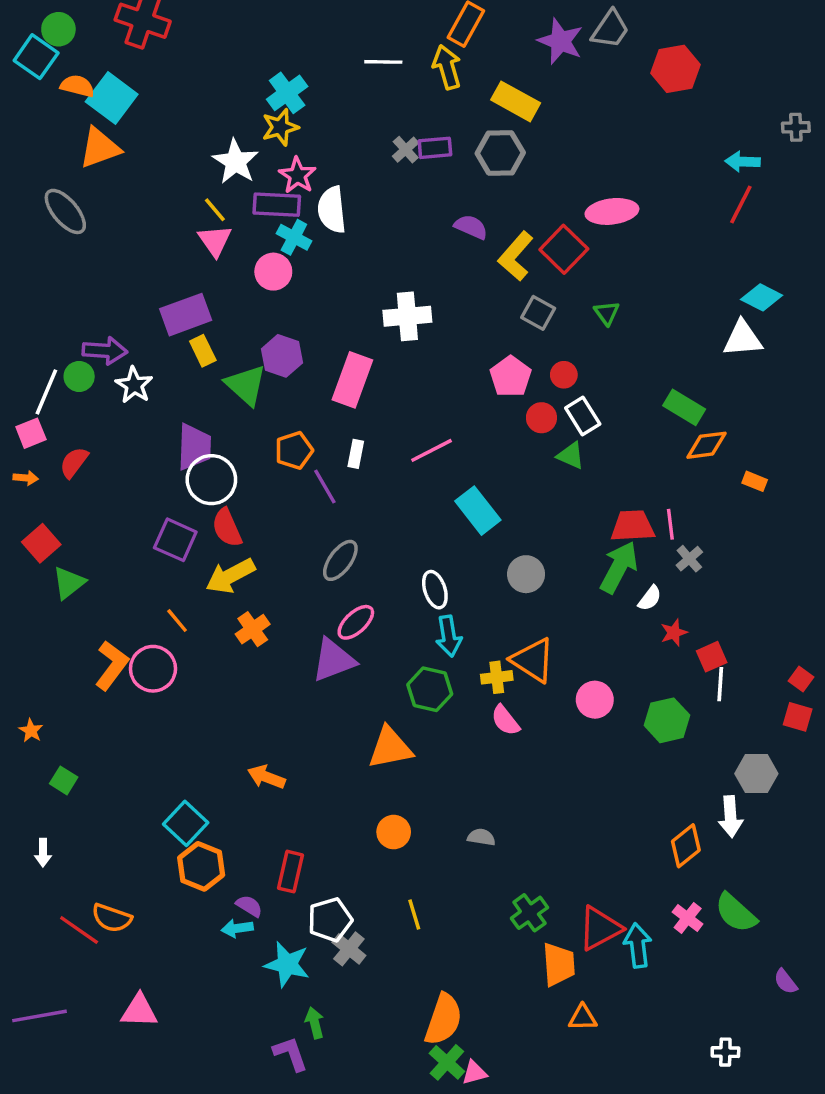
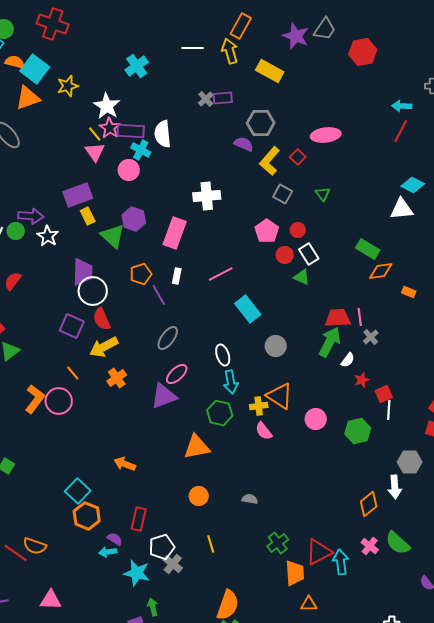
yellow star: (280, 127) -> (68, 86), moved
gray hexagon: (500, 153) -> (261, 123), moved
pink star: (297, 175) -> (110, 128), moved
red square: (564, 249) -> (298, 157), size x0.6

